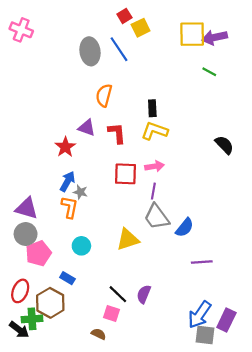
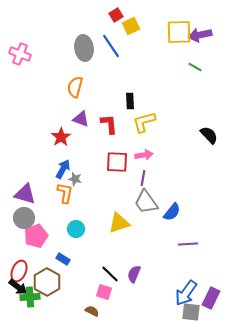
pink cross: (21, 30) -> (20, 54), moved
orange semicircle: (104, 95) -> (75, 87), moved
black rectangle: (152, 108) -> (130, 101), moved
yellow L-shape: (154, 131) -> (144, 122), turned -35
black arrow: (19, 330) -> (18, 287), moved

